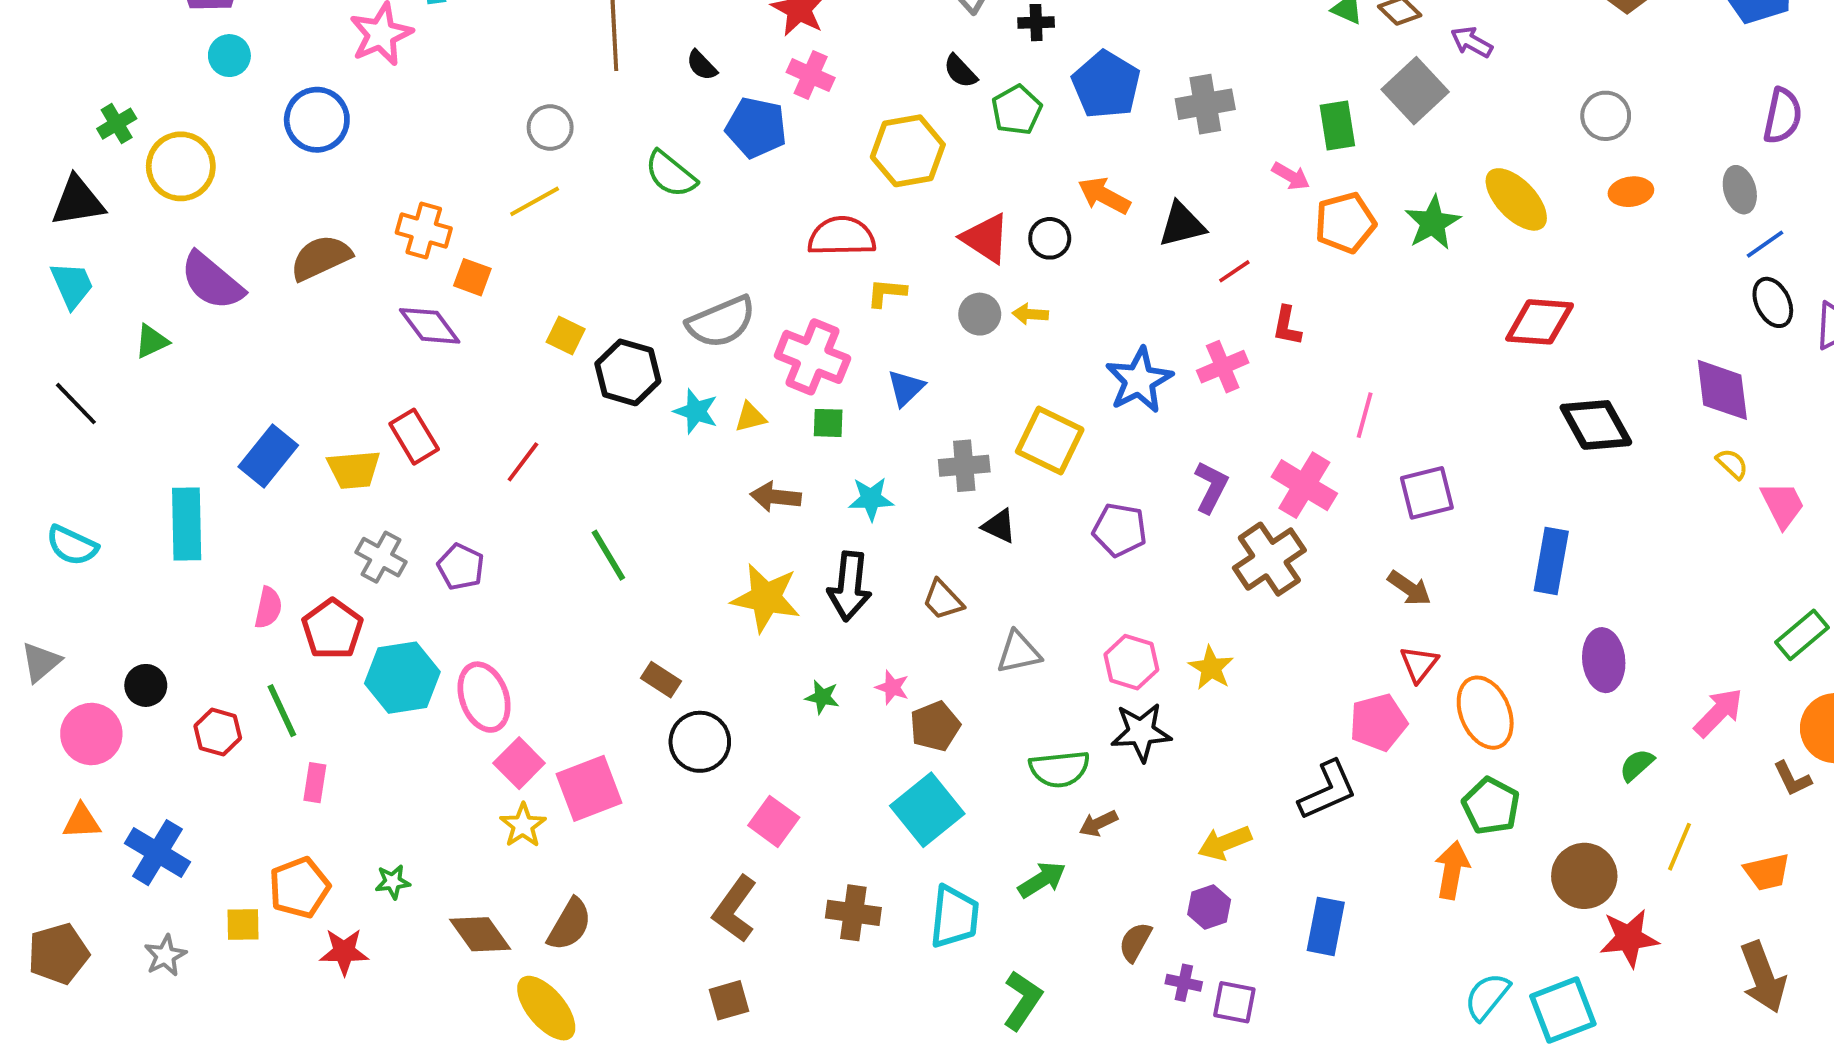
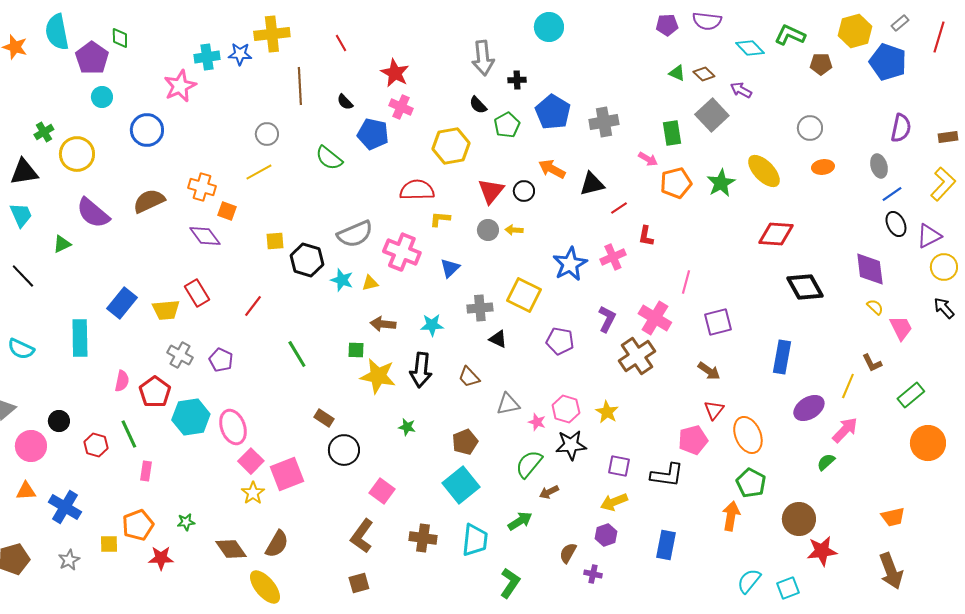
red triangle: (986, 238) -> (491, 191), turned 36
yellow square: (566, 335) -> (275, 241), turned -30
green square: (828, 423) -> (356, 350), moved
purple ellipse: (1604, 660) -> (809, 408), turned 64
pink star: (892, 687) -> (537, 422), moved
pink arrow: (1718, 713) -> (845, 430), moved
green semicircle: (1059, 769) -> (529, 464), turned 136
brown L-shape: (1792, 779) -> (872, 363), moved
black L-shape: (1328, 790) -> (667, 475), turned 32
yellow line: (1680, 847) -> (848, 386), moved
purple square: (1234, 1002) -> (619, 466), moved
cyan square: (1563, 1010) -> (788, 588), size x0.7

